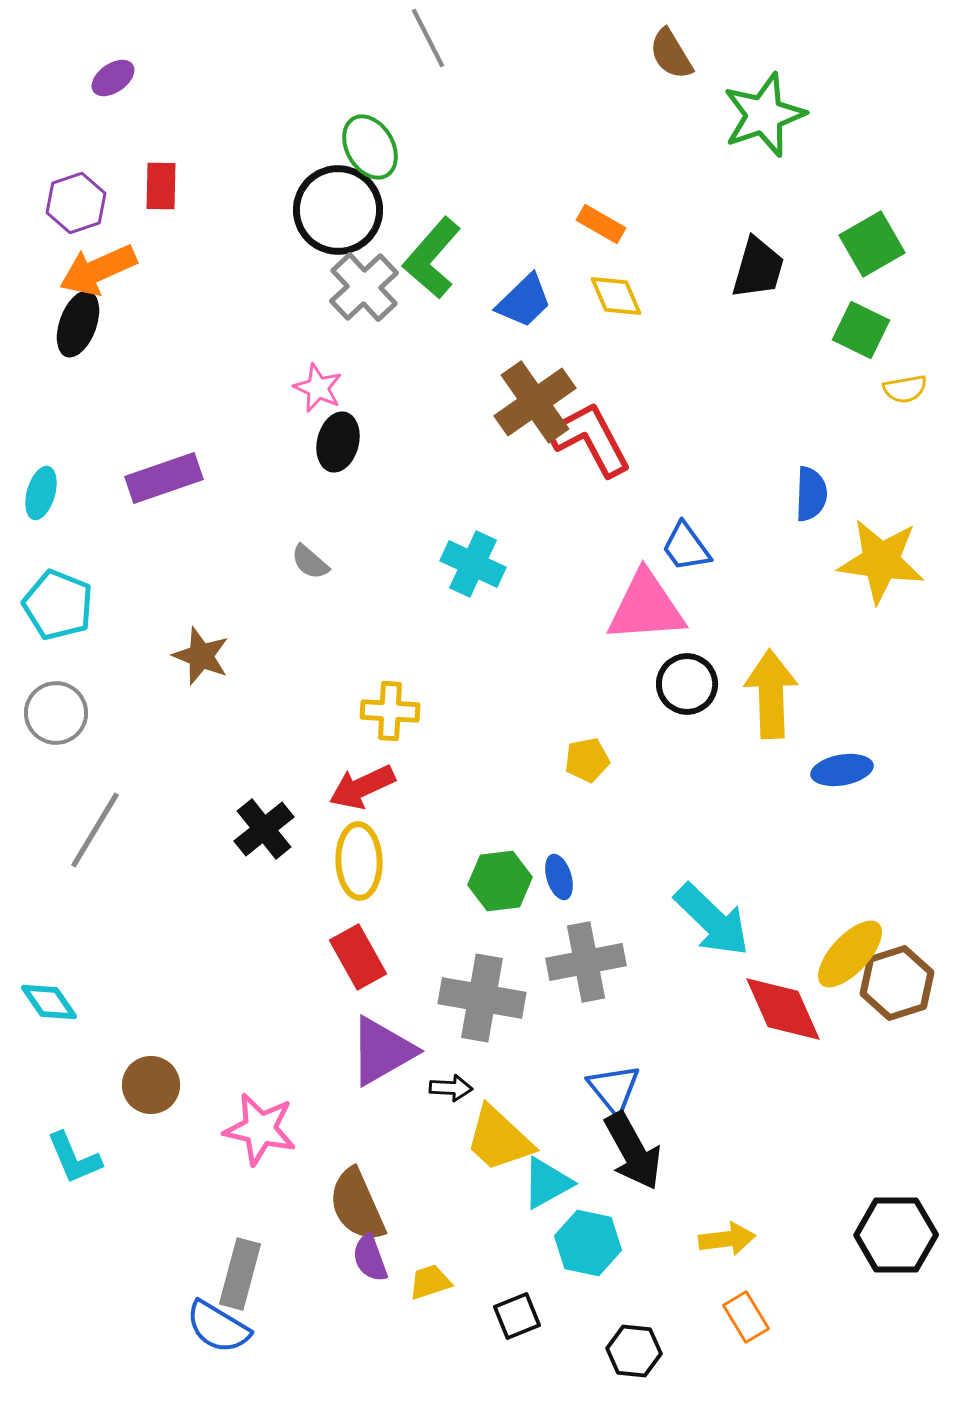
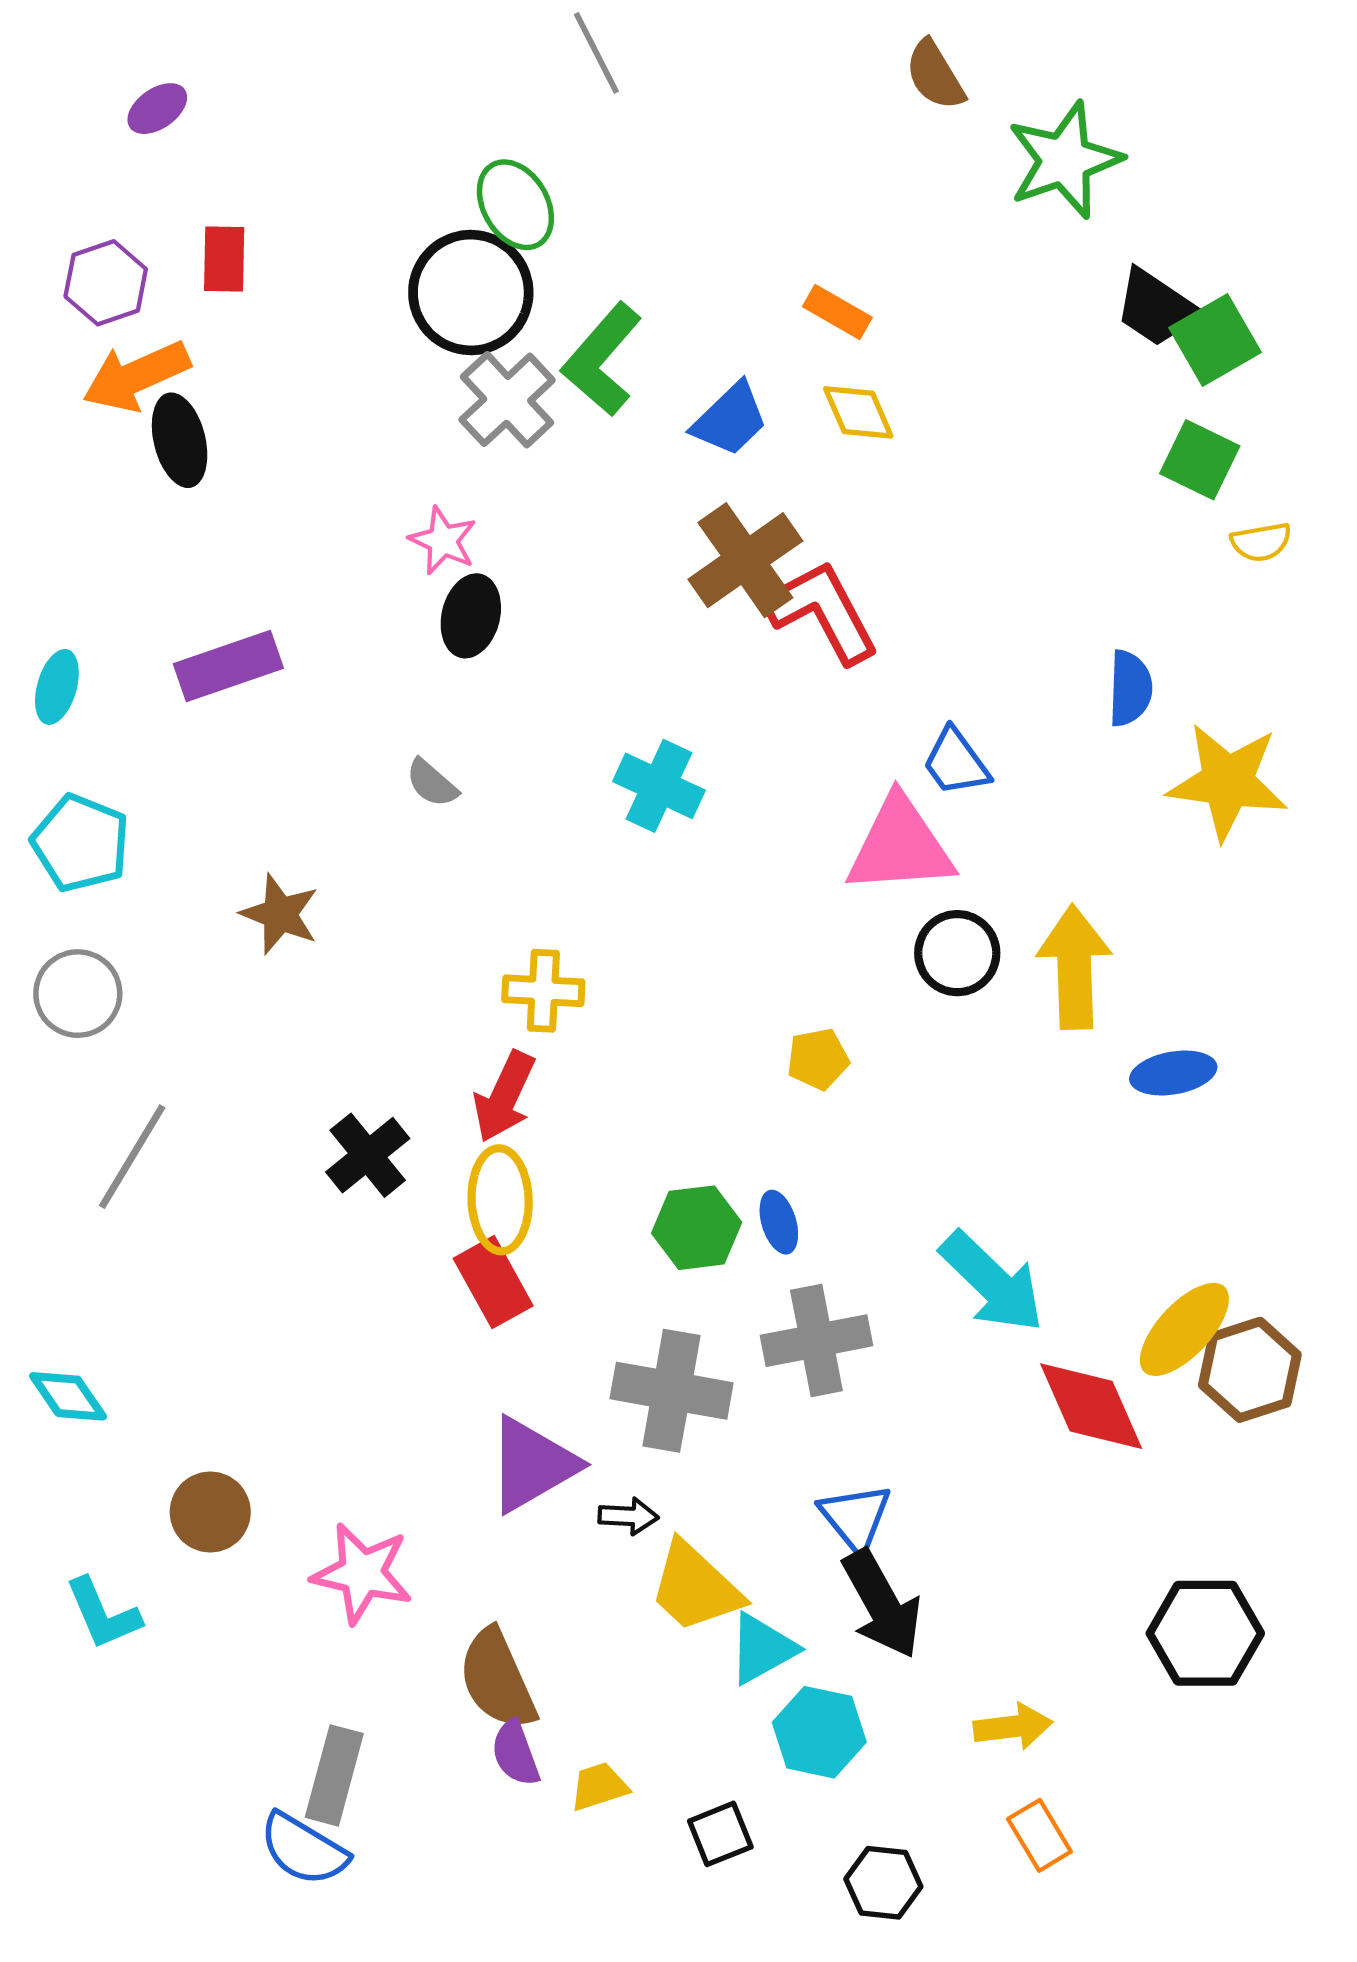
black trapezoid: (758, 268) -> (1157, 308), moved, turned 108
black ellipse: (78, 324) -> (180, 440), moved, turned -34
red arrow: (362, 787) -> (504, 1097), turned -40
red rectangle: (358, 957) -> (493, 1282), moved
black hexagon: (896, 1235) -> (1205, 1633), moved

